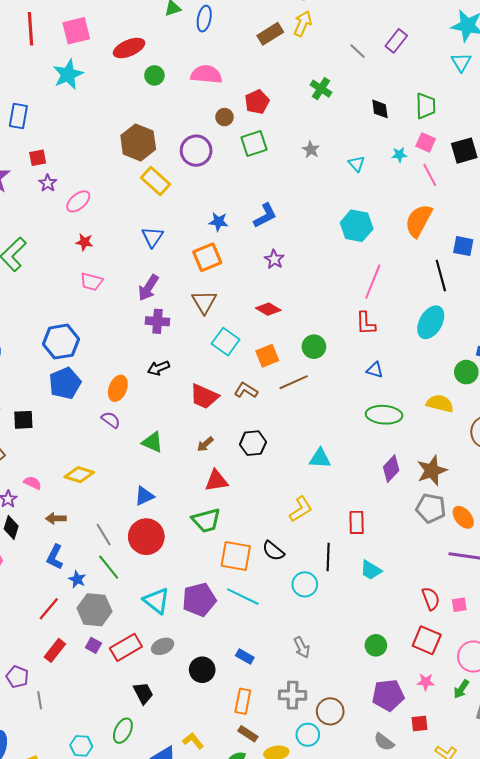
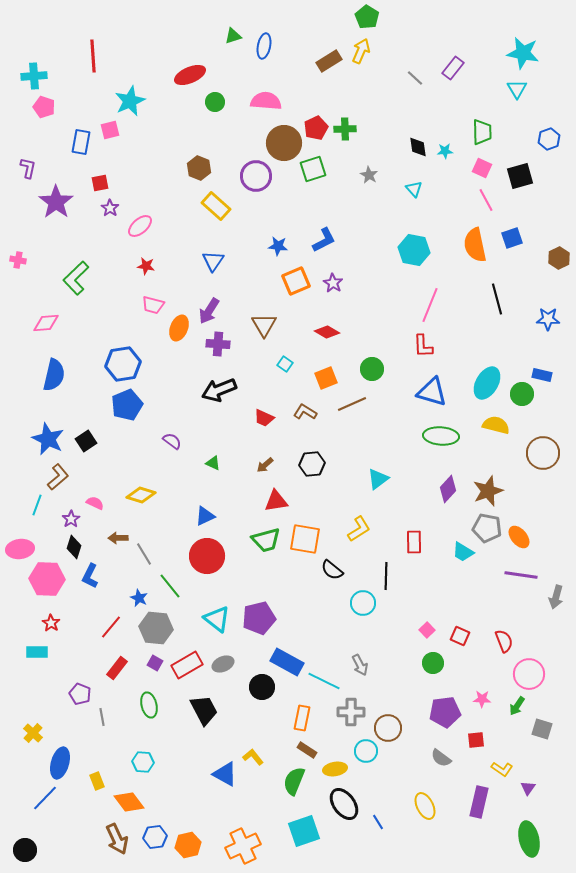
pink square: (76, 31) -> (110, 130), moved, size x0.7
green cross: (321, 89) -> (345, 129), moved, turned -35
black diamond: (380, 109) -> (418, 147), moved
brown circle: (225, 117) -> (284, 143), size x2.0
brown hexagon: (138, 142) -> (199, 168), size x0.7
cyan star: (399, 155) -> (445, 151), moved
orange semicircle: (419, 221) -> (475, 245), turned -40
blue square: (463, 246) -> (512, 238), moved, turned -30
orange square: (207, 257) -> (296, 281), moved
cyan ellipse: (431, 322) -> (487, 383), moved
cyan square: (226, 342) -> (285, 364), size x0.6
black arrow: (158, 368) -> (219, 390), size x1.6
blue triangle: (375, 370) -> (432, 392), size x1.8
orange ellipse: (118, 388) -> (179, 328), moved
red trapezoid: (204, 396) -> (264, 418), size x0.7
black square: (23, 420) -> (86, 441), turned -30
green triangle: (152, 442) -> (213, 463), size x0.7
cyan triangle: (320, 458) -> (378, 479), turned -40
gray line: (104, 535) -> (144, 554), moved
orange square: (236, 556) -> (305, 539), moved
blue L-shape: (55, 557) -> (90, 576), moved
cyan trapezoid: (371, 570) -> (463, 552), moved
cyan line: (243, 597) -> (324, 681), moved
red semicircle: (431, 599) -> (504, 641), moved
pink square: (459, 605) -> (427, 630), moved, turned -35
red square: (427, 640) -> (460, 636), moved, size x0.7
blue rectangle: (245, 657) -> (287, 662), moved, size x1.8
black trapezoid: (143, 693) -> (204, 710), size x1.4
green ellipse: (123, 731) -> (149, 705), moved, turned -40

